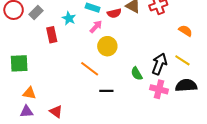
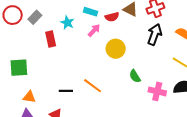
yellow circle: (107, 46) -> (116, 49), moved
black arrow: (159, 64) -> (155, 34), moved
orange line: (90, 69) -> (93, 86), moved
black line: (106, 91) -> (66, 91), moved

